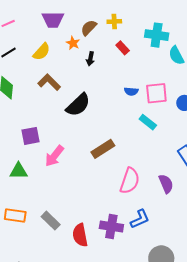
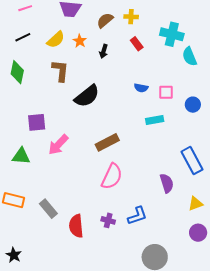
orange star: (73, 43) -> (80, 41), moved
brown L-shape: (49, 82) -> (60, 71), turned 45
pink square: (156, 93) -> (166, 92), size x0.7
cyan rectangle: (148, 122) -> (155, 120), turned -54
pink semicircle: (130, 181) -> (112, 176), moved
purple cross: (111, 226) -> (108, 220), size x0.6

